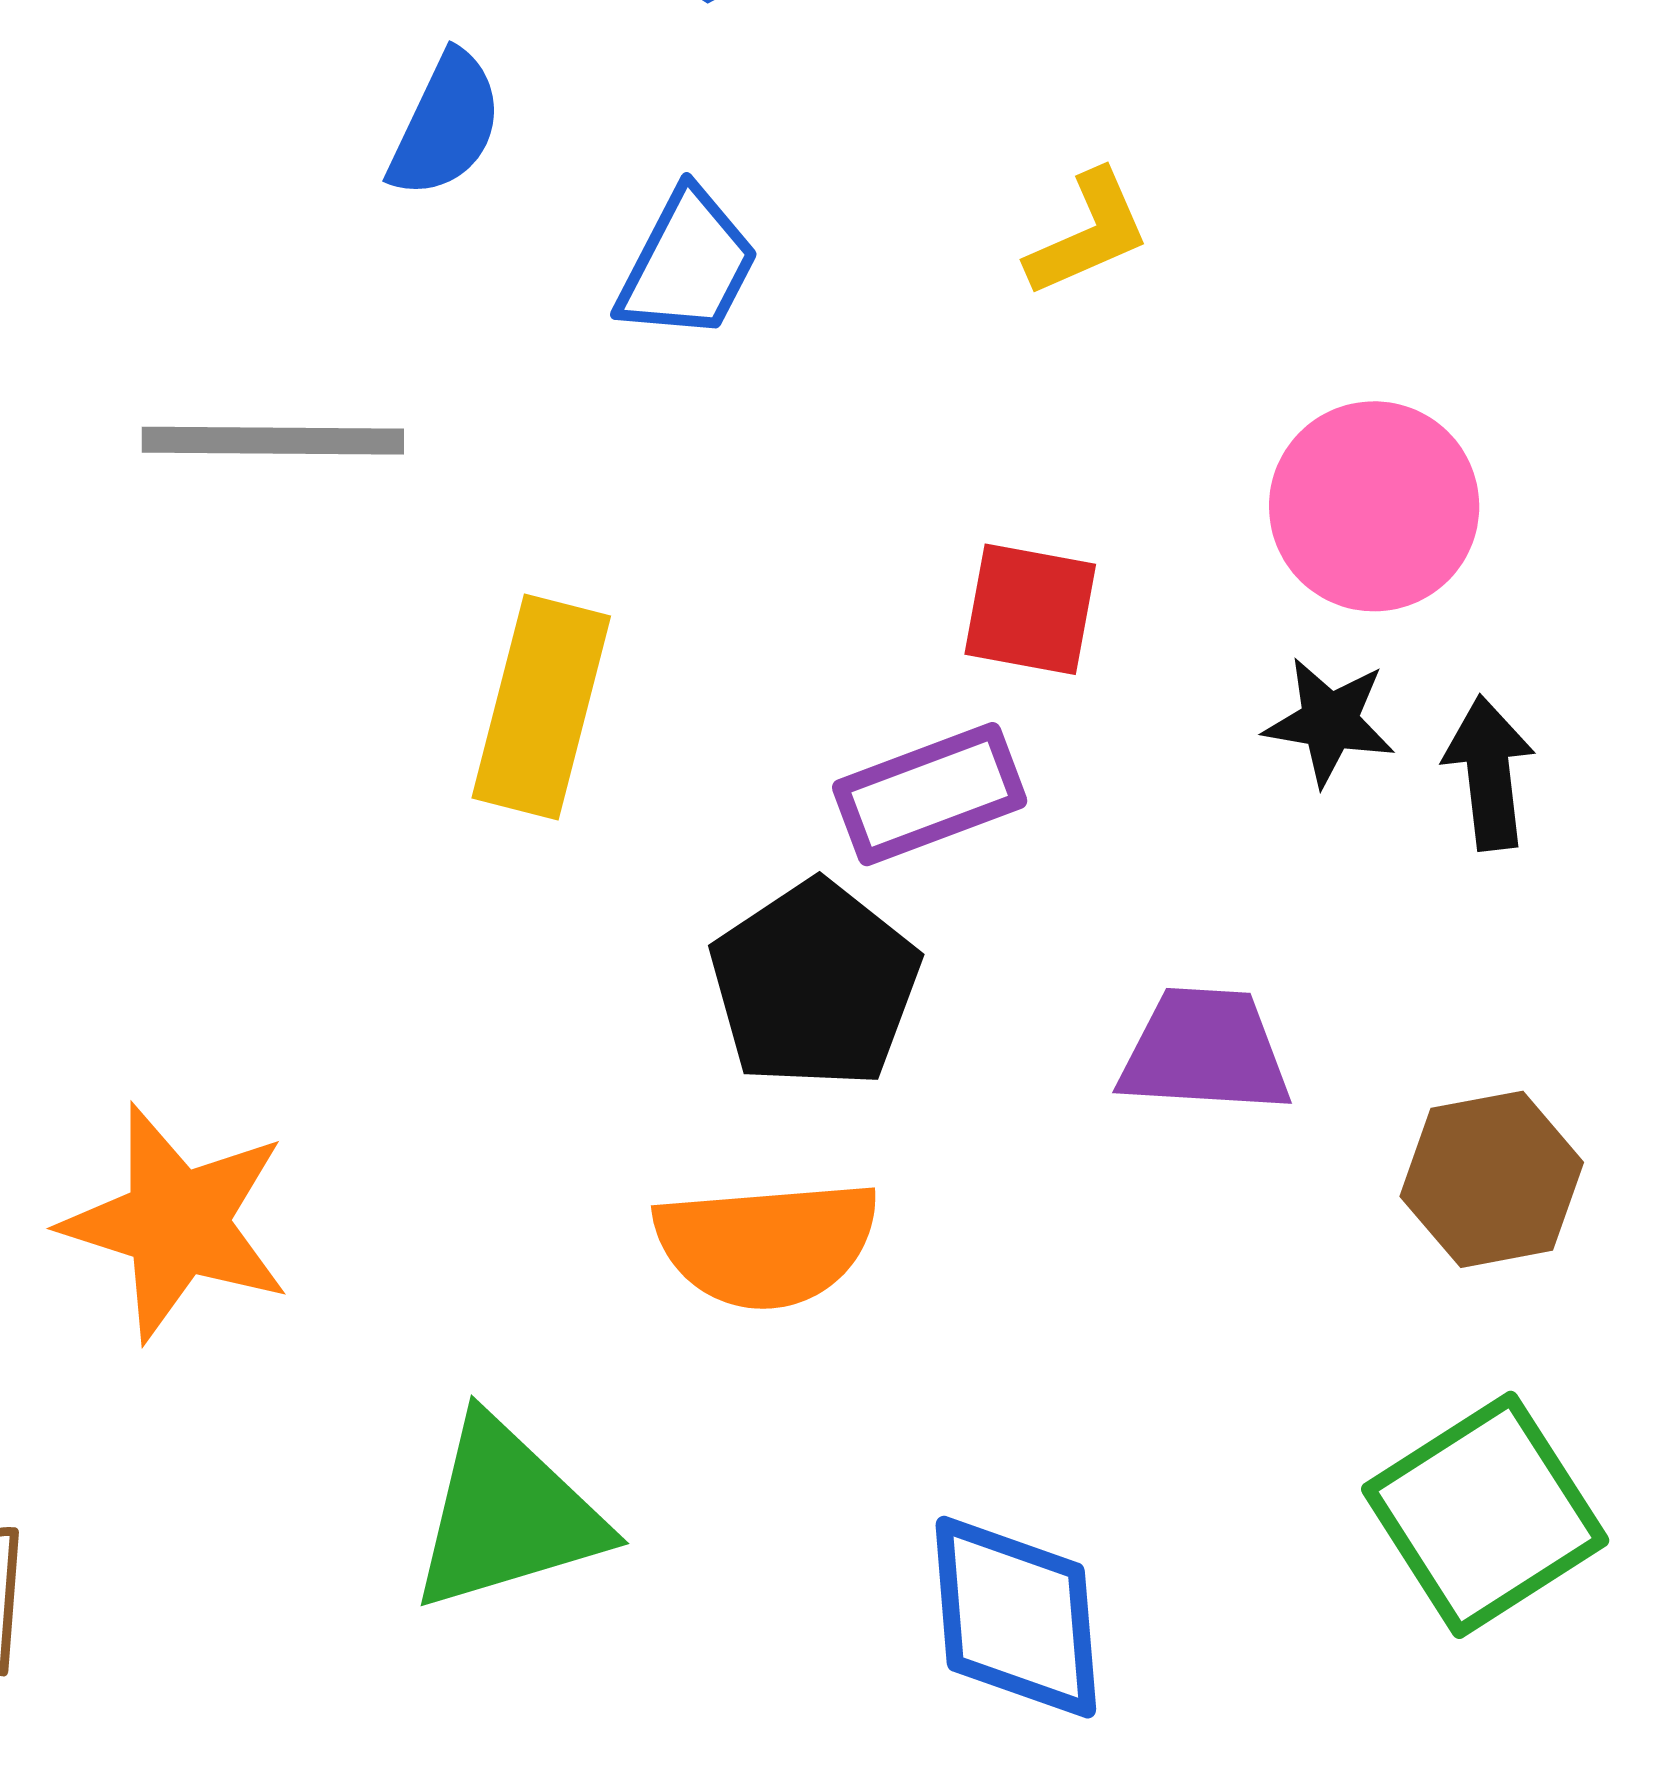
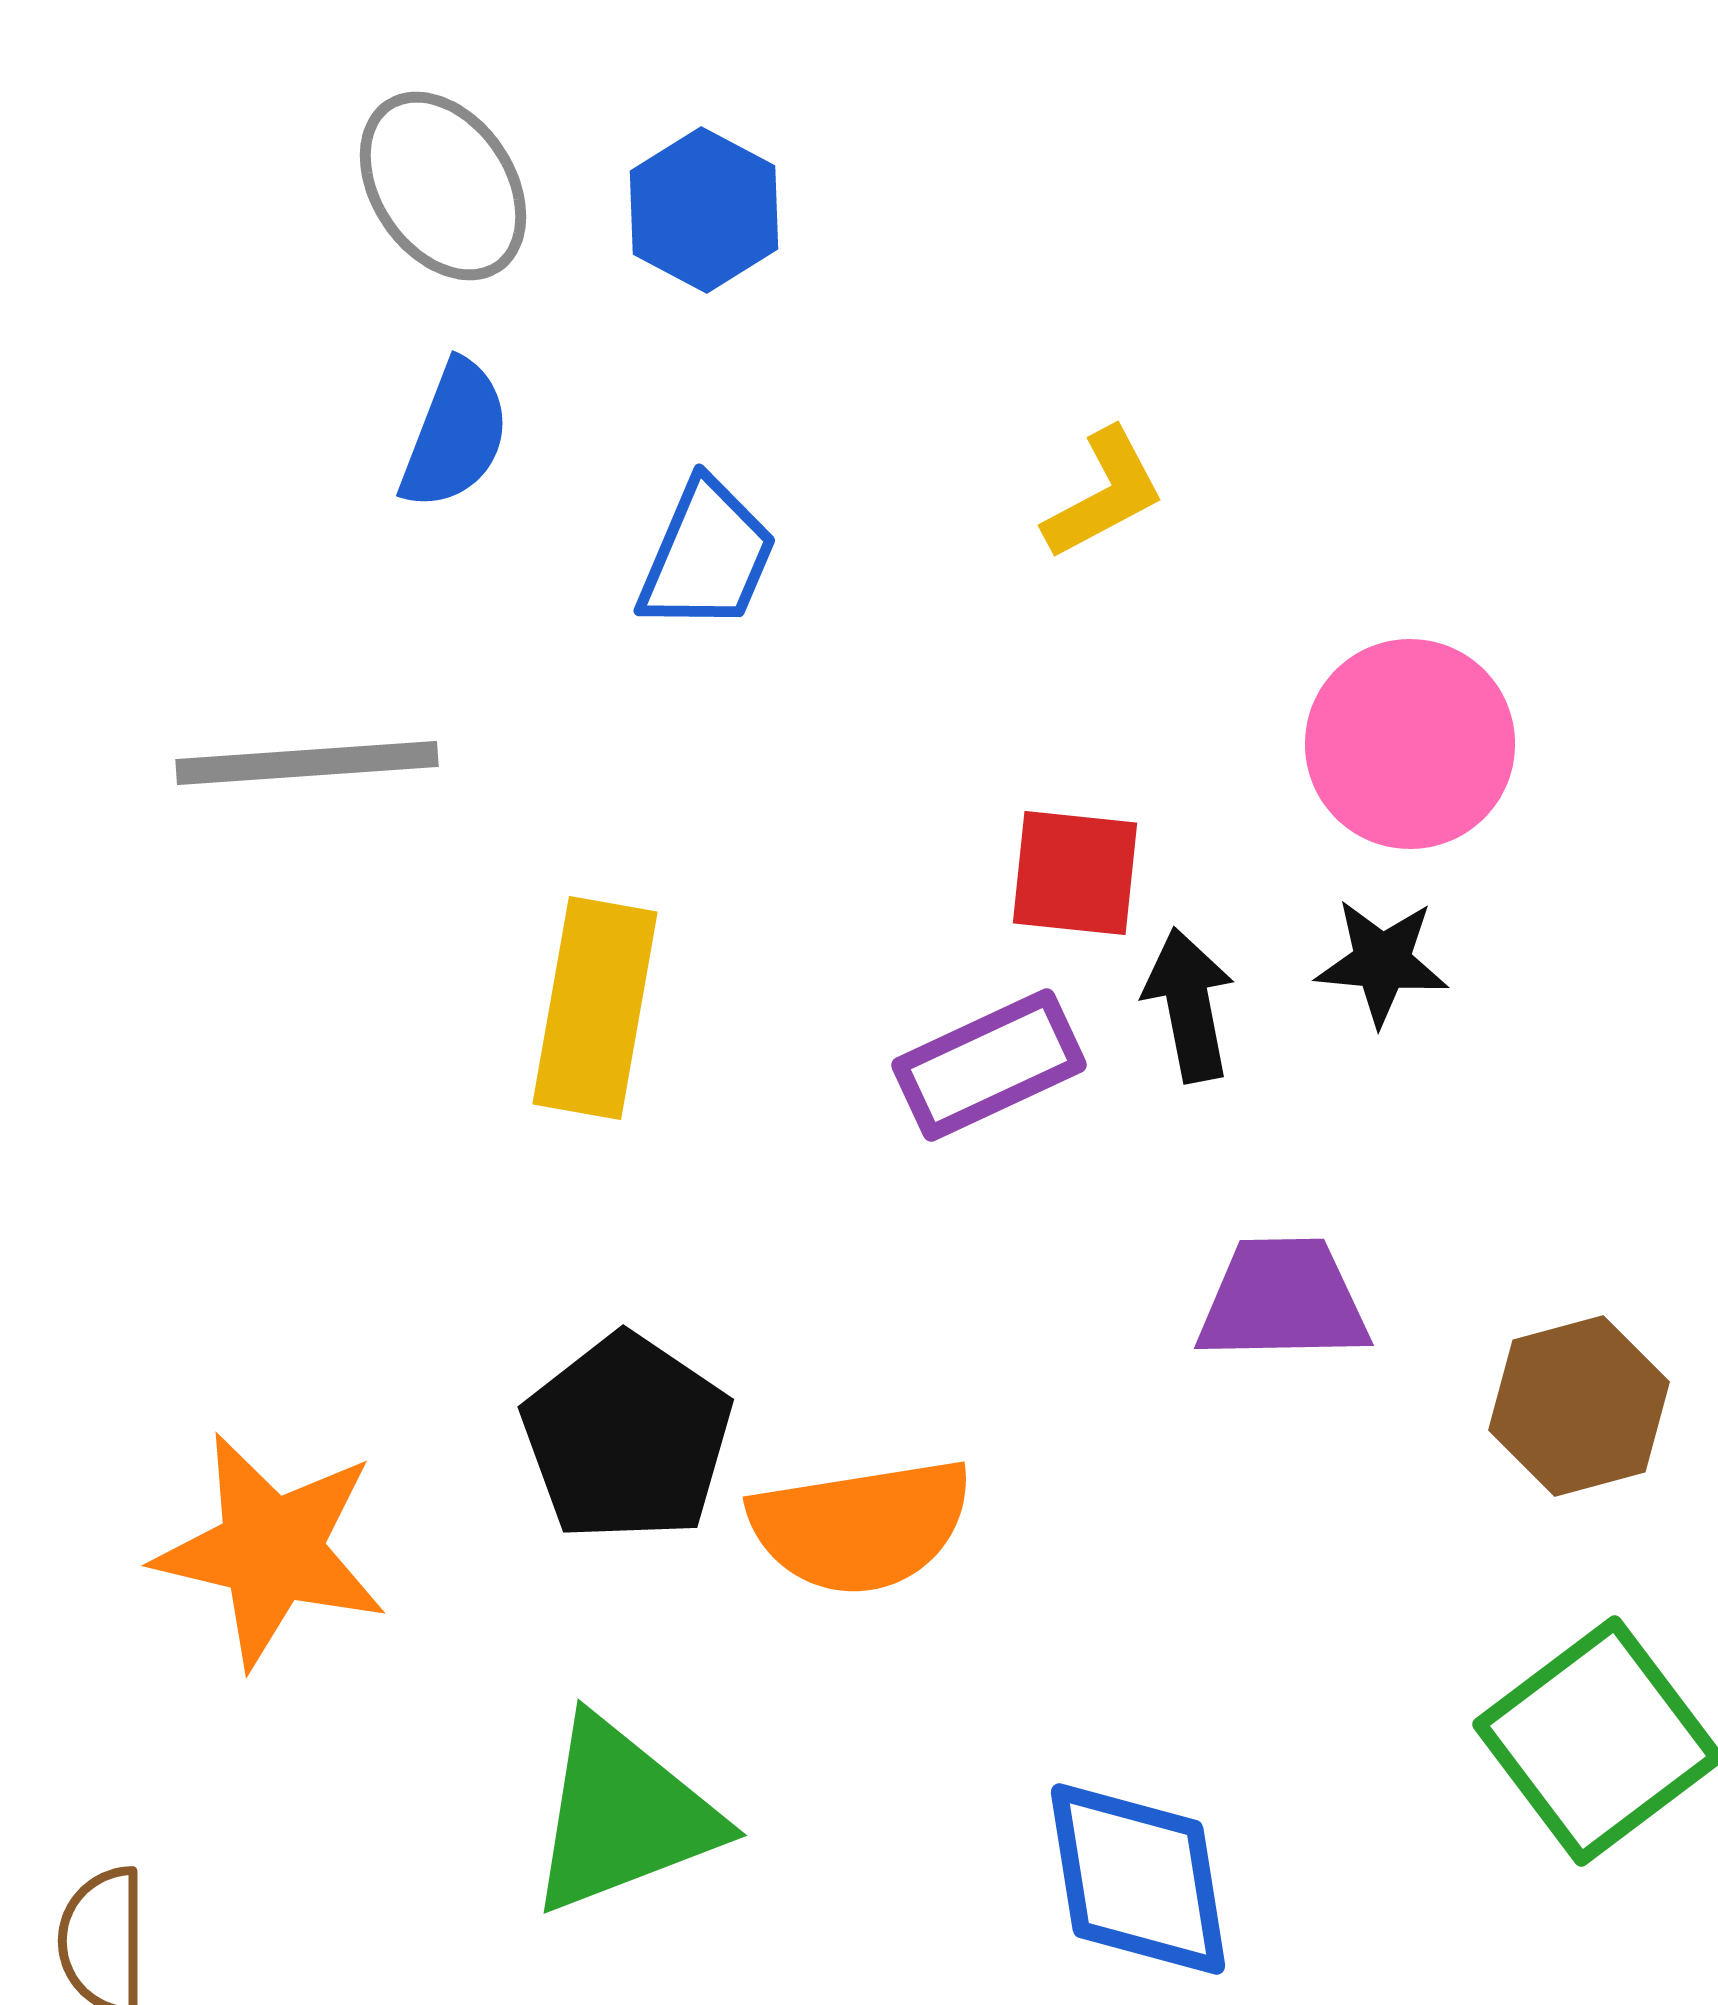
black arrow: (1489, 773) -> (1189, 1005), moved
black pentagon: (815, 985) -> (627, 1438), moved

